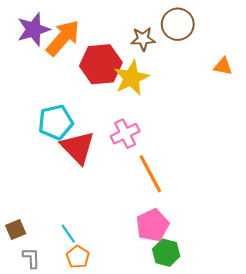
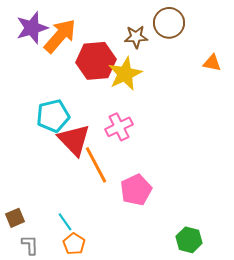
orange line: (150, 174) -> (96, 165), moved
pink pentagon: (152, 225) -> (136, 190), moved
green hexagon: (166, 253) -> (189, 240), moved

